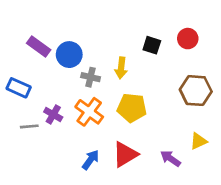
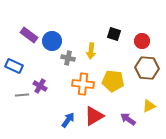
red circle: (188, 39) -> (142, 41), moved
yellow pentagon: (132, 108) -> (113, 81), moved
orange cross: (89, 112) -> (83, 84), moved, turned -30

